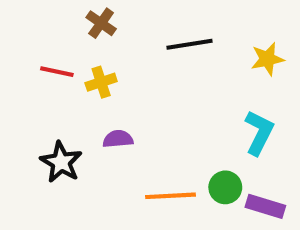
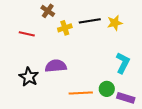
yellow star: (267, 59) -> (115, 23), moved
yellow cross: (101, 82) -> (65, 28), moved
purple semicircle: (118, 139) -> (56, 66), size x1.5

